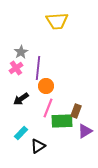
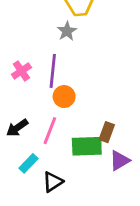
gray star: (21, 52) -> (67, 31), moved
black arrow: (21, 99) -> (17, 128), moved
pink line: (48, 108) -> (50, 131), moved

